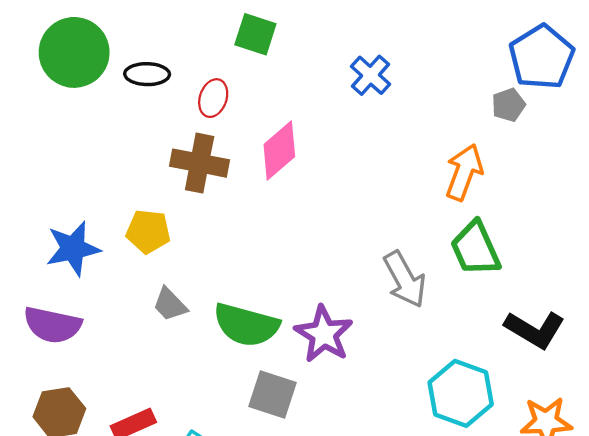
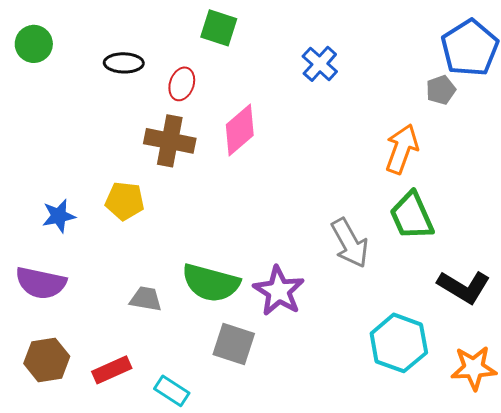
green circle: (74, 52) -> (34, 44), moved, size x0.6
blue star: (73, 249) -> (59, 216), size x0.7
gray trapezoid: (170, 304) -> (146, 299), moved, turned 144

